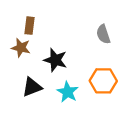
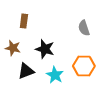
brown star: (21, 48) -> (13, 48), moved

